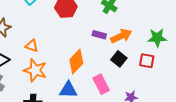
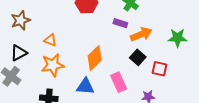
purple rectangle: (99, 35) -> (120, 23), moved
red square: (147, 61) -> (160, 69), moved
orange star: (35, 70) -> (53, 65), turned -30

